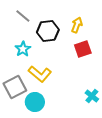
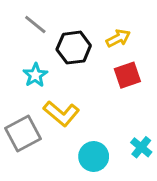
yellow arrow: (77, 25) -> (118, 38), turned 42
cyan circle: (35, 102) -> (94, 157), moved

